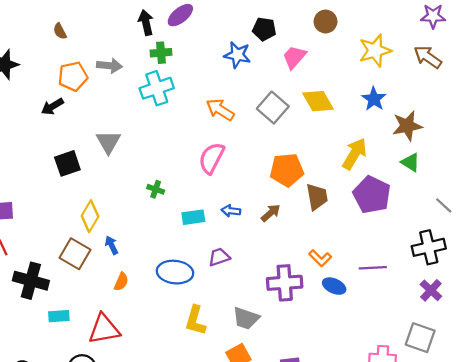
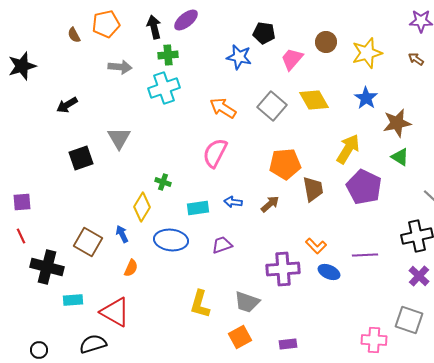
brown circle: (326, 22) -> (326, 42), moved
brown arrow: (428, 57) -> (416, 59), size x0.6
orange pentagon: (73, 76) -> (106, 24), moved
yellow diamond: (90, 216) -> (142, 207), moved
blue ellipse: (175, 272) -> (171, 240), moved
red triangle: (104, 329) -> (115, 312), turned 40

